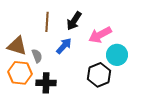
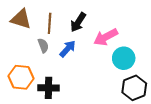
brown triangle: (17, 46) -> (21, 19), moved
gray semicircle: (37, 56) -> (43, 46), moved
black hexagon: (99, 75) -> (134, 88), moved

